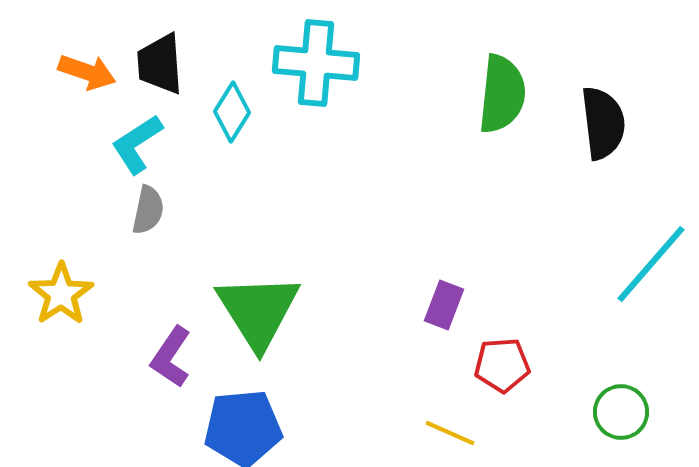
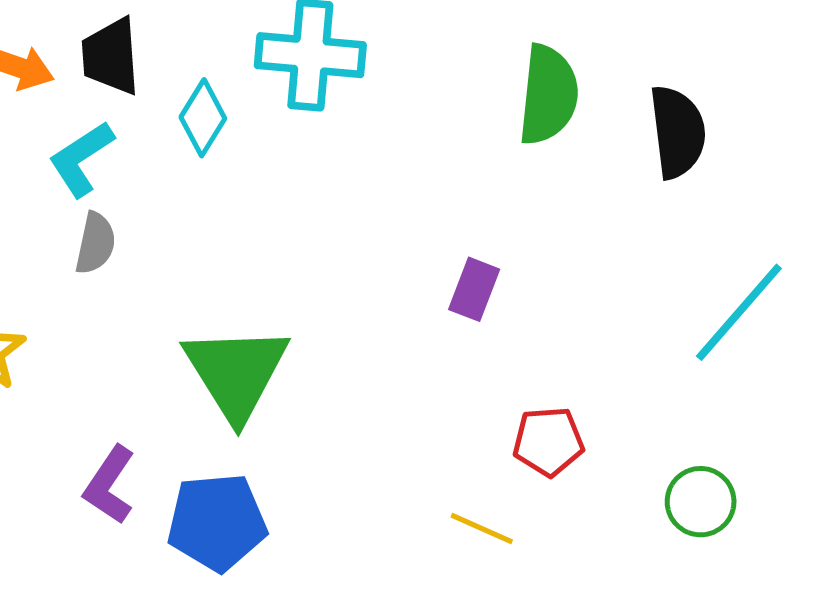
purple rectangle: (444, 305) -> (474, 289), moved
purple L-shape: (171, 357) -> (109, 485), moved

